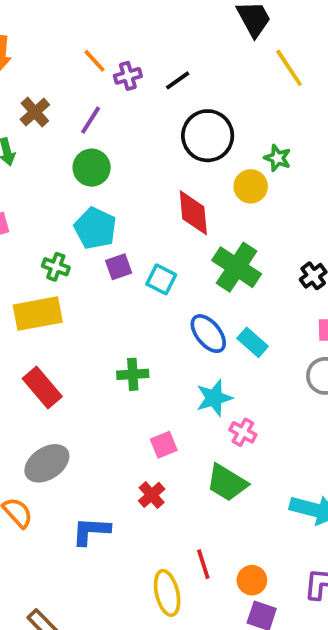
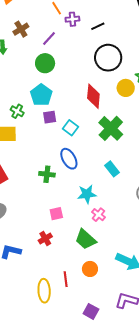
blue ellipse: (208, 334) -> (69, 159), moved
orange circle: (252, 580) -> (90, 269), moved

